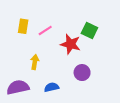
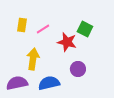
yellow arrow: (35, 62) -> (33, 59), size x1.5
blue semicircle: (52, 87) -> (49, 83), size x1.5

